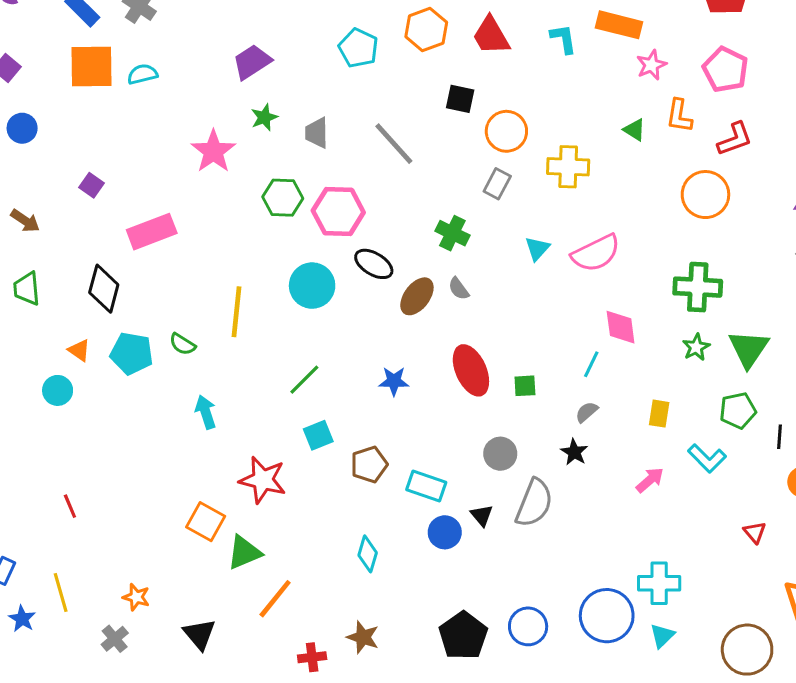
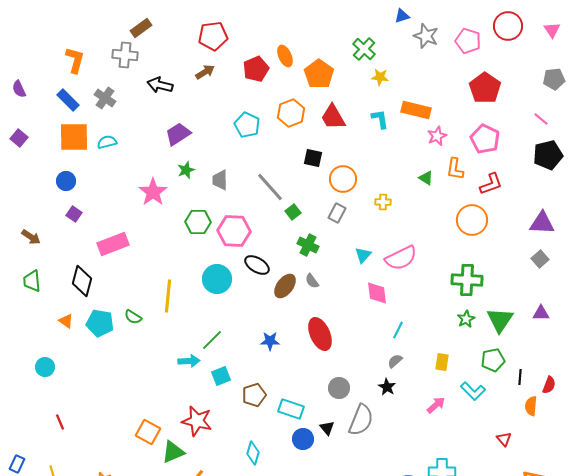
blue circle: (22, 128) -> (66, 181), moved
yellow cross: (568, 167) -> (383, 202), size x0.6
pink diamond: (621, 327) -> (377, 293), moved
green square: (525, 386) -> (293, 212), moved, turned -35
cyan circle: (58, 390) -> (45, 367), moved
cyan arrow: (206, 412) -> (189, 361), moved, turned 105
red star: (263, 480) -> (197, 421), moved

